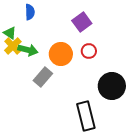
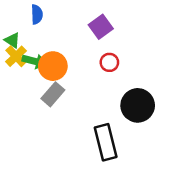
orange circle: (61, 54) -> (53, 66), moved

